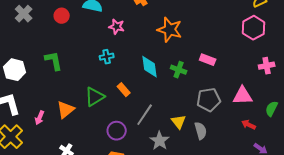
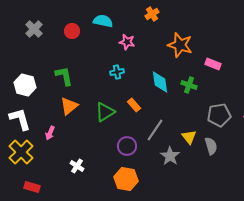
pink rectangle: (208, 60) -> (213, 64), moved
orange triangle: (66, 110) -> (69, 106), moved

